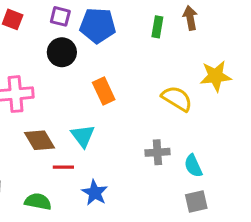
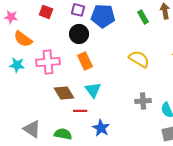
green rectangle: (157, 27) -> (143, 17), turned -40
orange rectangle: (104, 91) -> (85, 61), moved
yellow semicircle: (177, 99) -> (139, 59), moved

